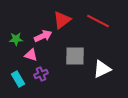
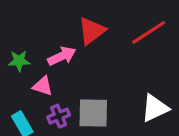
red line: (98, 21) -> (149, 32), turned -60
gray square: (75, 56) -> (93, 113), moved

